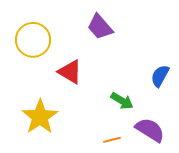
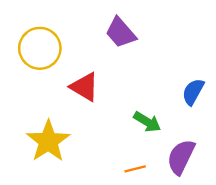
purple semicircle: (150, 130) -> (181, 157), turned -96

